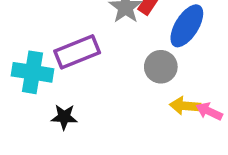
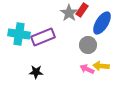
cyan cross: (33, 72) -> (19, 34), moved
pink arrow: (209, 111) -> (87, 69), moved

